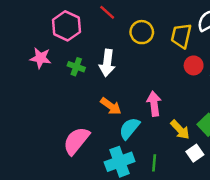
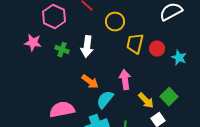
yellow trapezoid: (181, 36) -> (135, 44), moved
pink semicircle: (76, 141) -> (62, 110), turned 40

